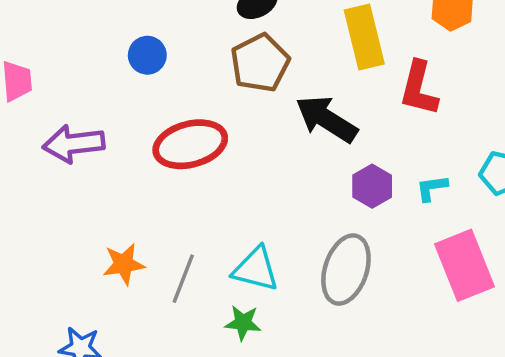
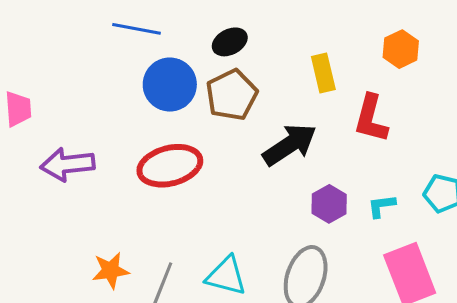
yellow rectangle: (364, 37) -> (323, 73), size x0.7
blue circle: (147, 55) -> (170, 85), moved, size x1.6
black arrow: (326, 119) -> (290, 145), turned 114

